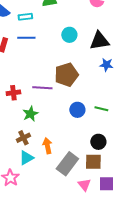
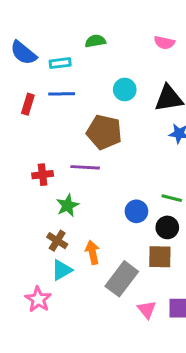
brown pentagon: (66, 75) -> (104, 132), moved, turned 30
blue circle: (77, 110) -> (136, 211), moved
brown cross: (23, 138) -> (57, 241), turned -32
black circle: (98, 142) -> (167, 227), moved
brown square: (93, 162) -> (160, 257), moved

